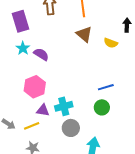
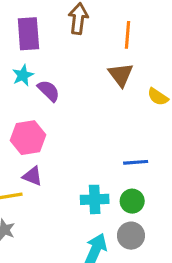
cyan cross: (64, 106) -> (95, 199), moved
green circle: (102, 107) -> (132, 201), moved
gray circle: (71, 128) -> (131, 236), moved

